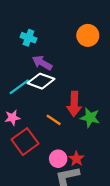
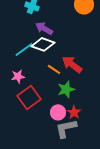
red arrow: (74, 104) -> (72, 64), turned 125
green star: (90, 118) -> (66, 89), moved, turned -30
orange line: (54, 120) -> (54, 69), moved

